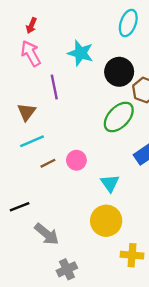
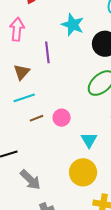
pink arrow: (31, 53) -> (17, 29), moved, turned 30

